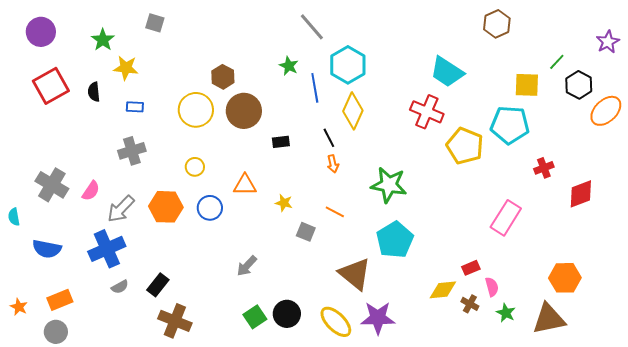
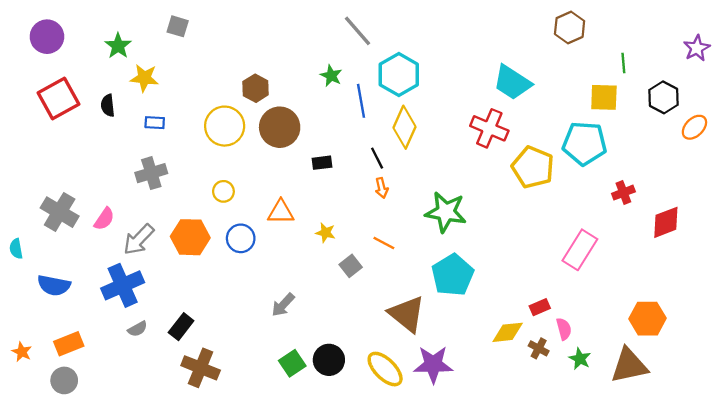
green line: (557, 62) -> (623, 63), moved, turned -48
orange ellipse: (606, 111) -> (694, 127), size x0.7
gray square: (306, 232) -> (351, 266), turned 30

